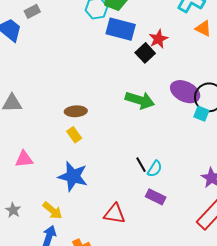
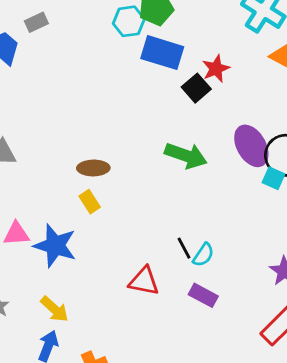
purple ellipse: (185, 92) -> (251, 146), turned 32
blue star: (73, 176) -> (55, 246), moved
red triangle: (115, 214) -> (144, 281), moved

